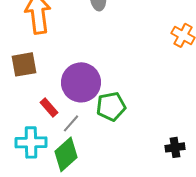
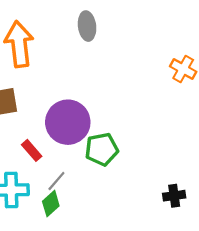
gray line: (71, 123) -> (56, 181), moved
green diamond: (66, 154) -> (51, 204), size x0.7

